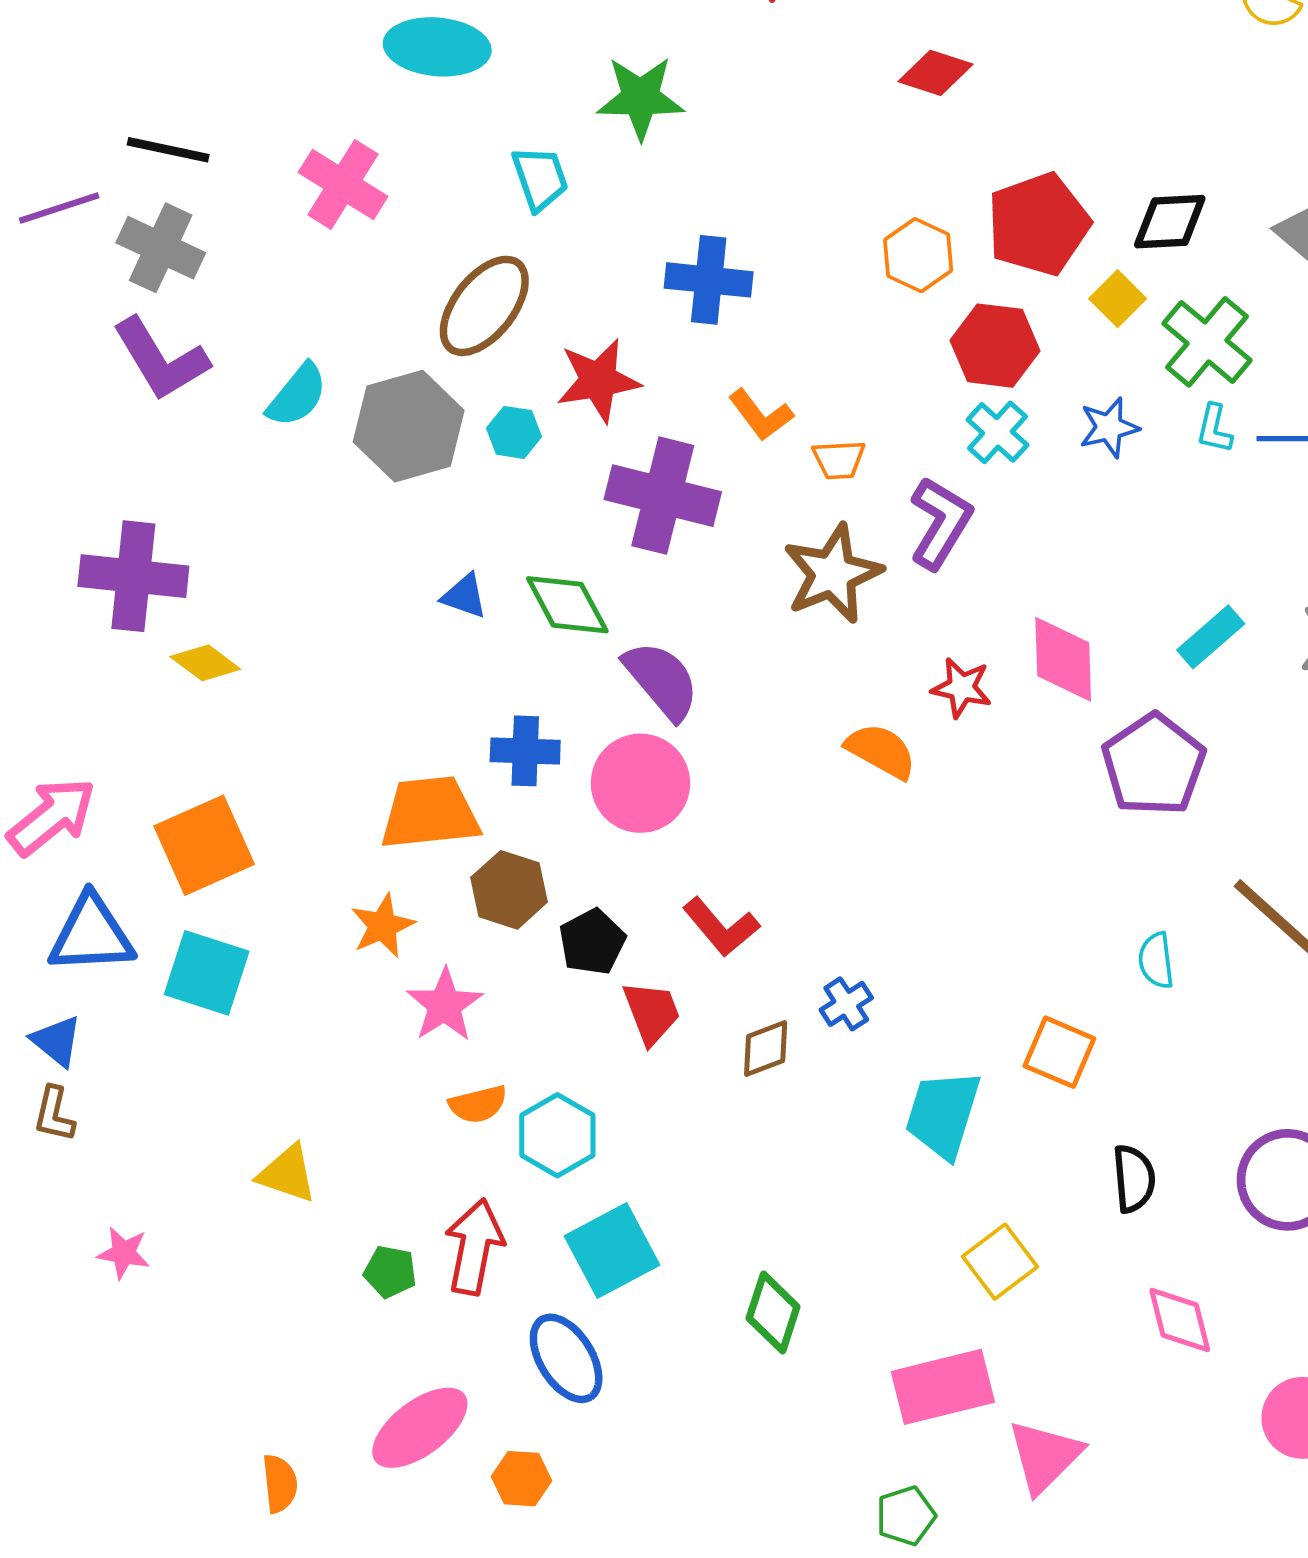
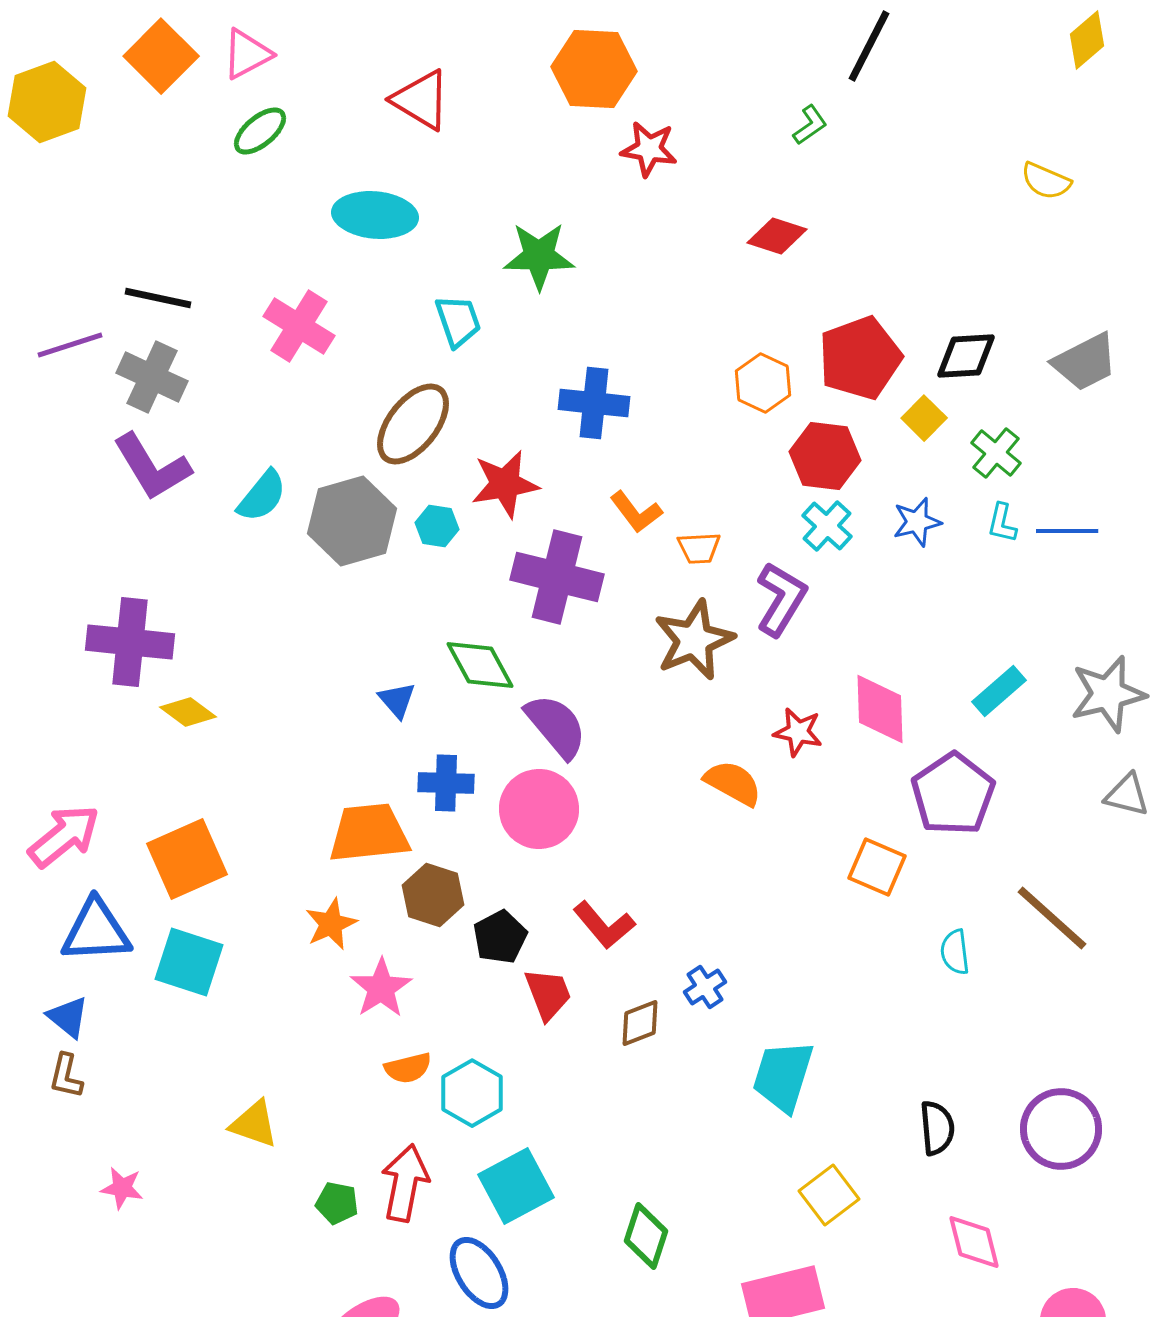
green cross: (1207, 342) -> (996, 453), size x0.7
blue triangle: (464, 596) -> (397, 700), moved, turned 30
orange square: (1059, 1052) -> (877, 867), moved

